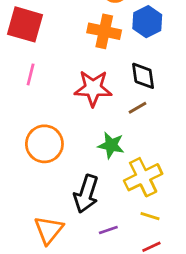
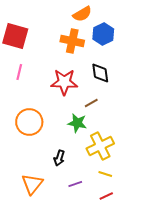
brown line: (138, 108) -> (91, 103), moved
black arrow: (86, 194) -> (59, 158), size x0.6

